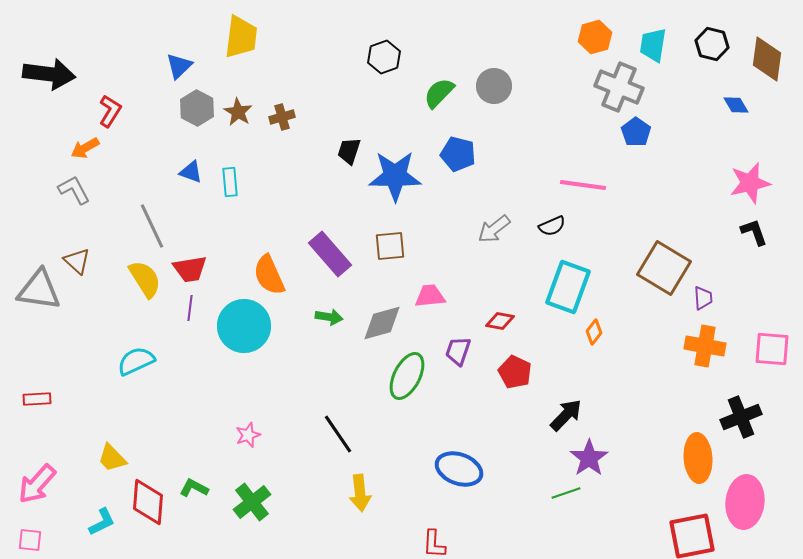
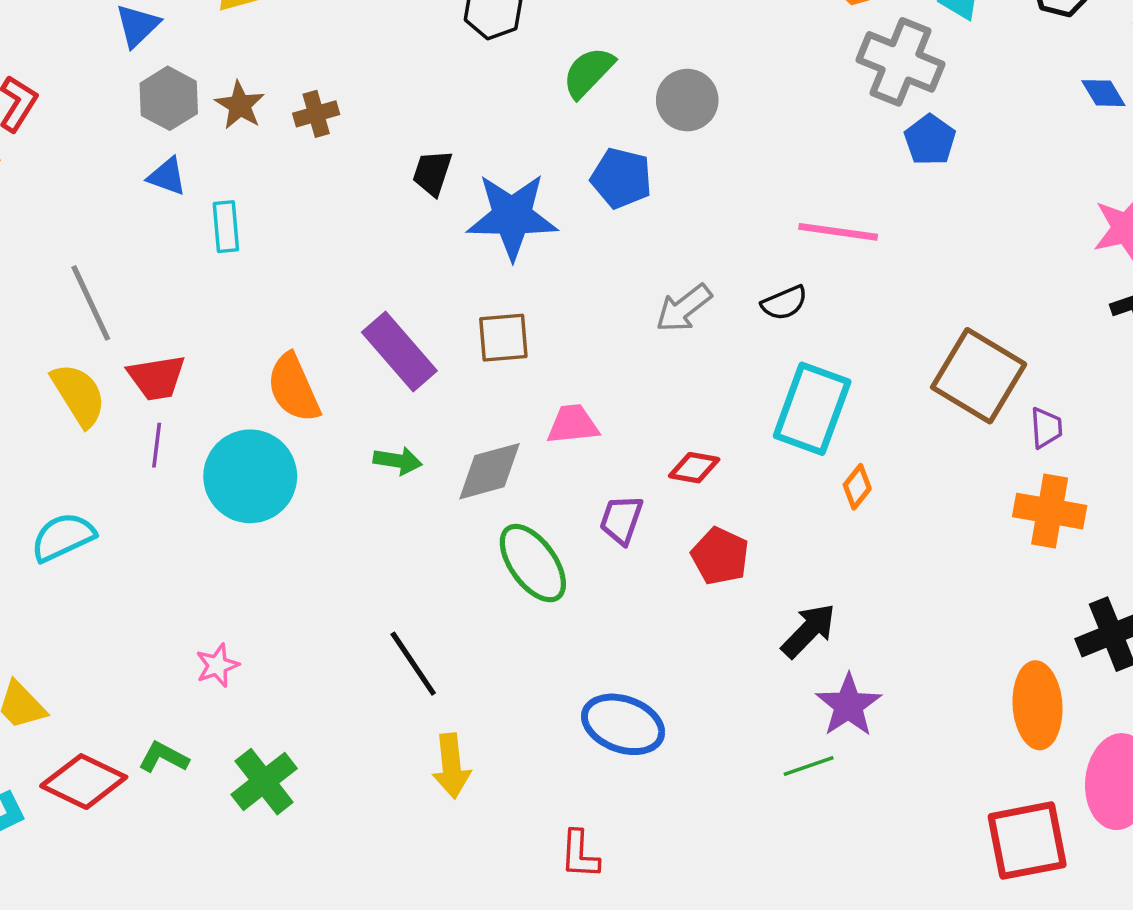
gray circle: (494, 86) -> (687, 100), moved
blue triangle: (191, 172) -> (167, 176), moved
green ellipse: (407, 376) -> (533, 563), turned -63
pink star: (248, 435) -> (217, 665), moved
red diamond: (148, 502) -> (84, 782), turned -69

